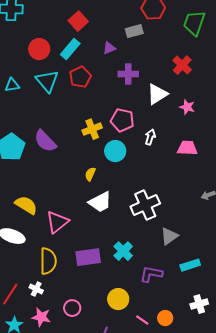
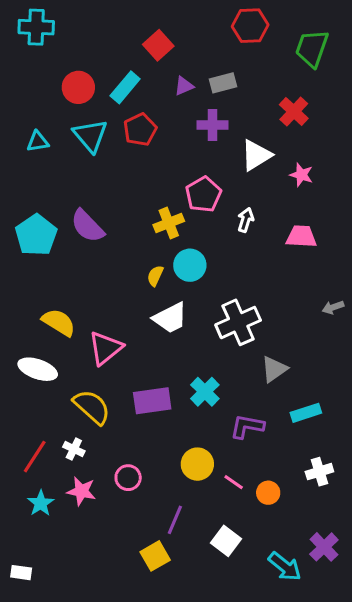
red square: (78, 21) -> (158, 45), moved
gray rectangle: (134, 31) -> (223, 83), moved
pink pentagon: (122, 120) -> (203, 194), turned 30
yellow cross: (92, 129) -> (169, 223), moved
cyan circle: (115, 151) -> (190, 265), moved
yellow semicircle: (48, 261) -> (92, 407), turned -48
pink line: (142, 320) -> (234, 482), moved

